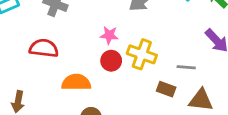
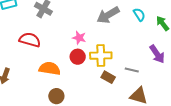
yellow cross: (142, 54) -> (101, 56), turned -30
brown rectangle: (166, 89) -> (108, 77), moved

